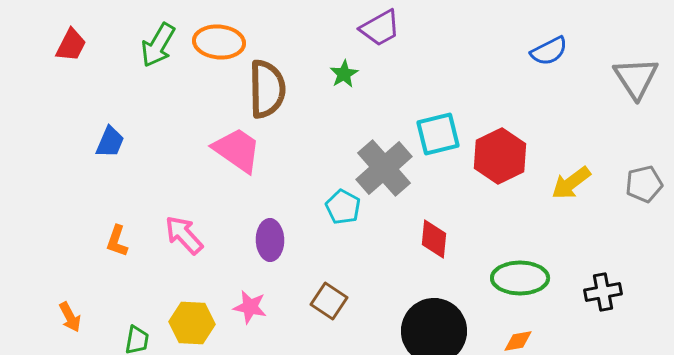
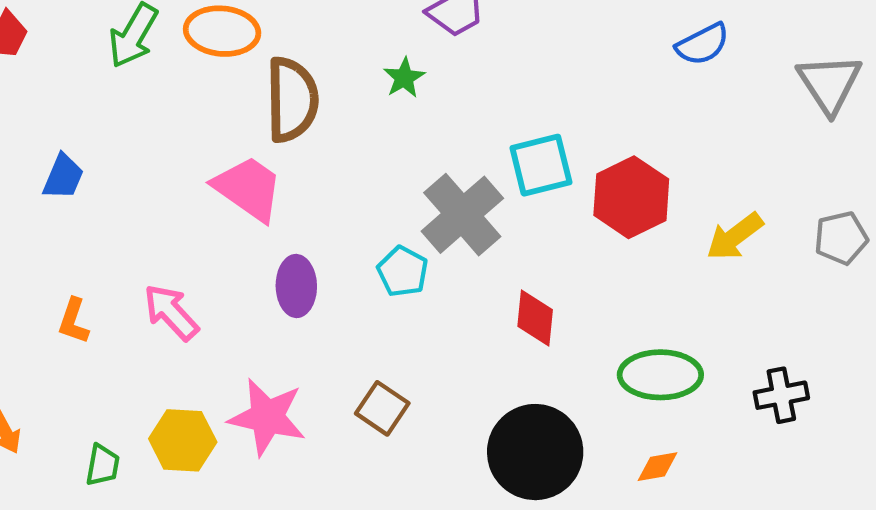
purple ellipse: (270, 240) -> (296, 286), moved
pink star: (250, 307) -> (267, 417), size x1.6

